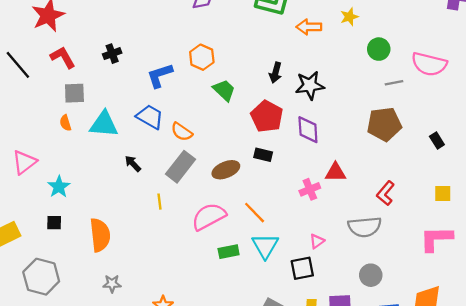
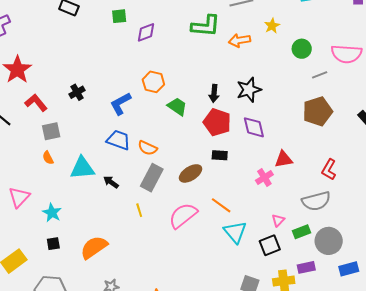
black arrow: (276, 73) -> (214, 93), moved
cyan triangle: (104, 124) -> (82, 168), moved
orange semicircle: (100, 235) -> (94, 247), turned -108
green rectangle: (229, 252) -> (301, 232), moved
gray circle: (371, 275) -> (329, 241), size x1.4

